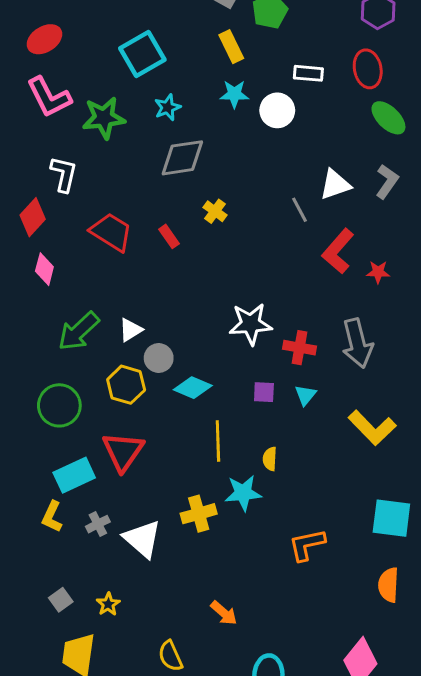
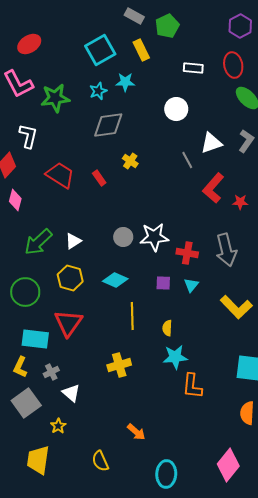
red ellipse: (44, 39) -> (29, 44), moved
cyan square: (142, 54) -> (100, 50), moved
cyan star: (234, 94) -> (125, 82), moved
white circle: (277, 110) -> (176, 109), moved
gray circle: (159, 358) -> (123, 237), moved
cyan rectangle: (74, 475) -> (35, 339), turned 32
cyan star: (243, 493) -> (175, 357), moved
white triangle: (142, 539) -> (71, 393), moved, size x0.7
orange L-shape: (307, 545) -> (192, 386), turned -72
gray square: (61, 600) -> (26, 403), moved, size x1.8

